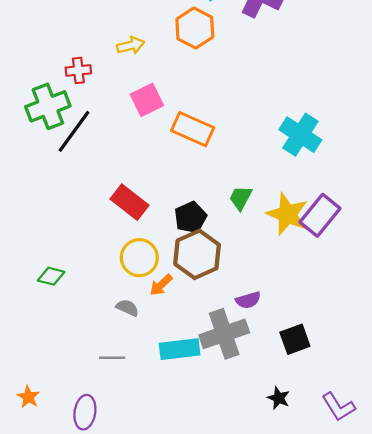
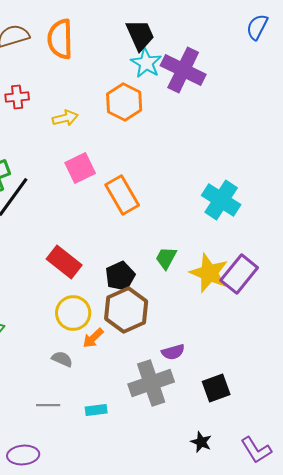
red cross: (78, 70) -> (17, 97), moved
orange rectangle: (193, 129) -> (122, 195), turned 36
cyan rectangle: (180, 349) -> (96, 410), moved, size x0.6
purple ellipse: (85, 412) -> (23, 455), turned 76

